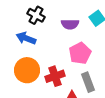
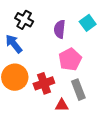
purple semicircle: (70, 24) -> (60, 29), turned 96
blue arrow: (26, 38) -> (14, 44), turned 30

